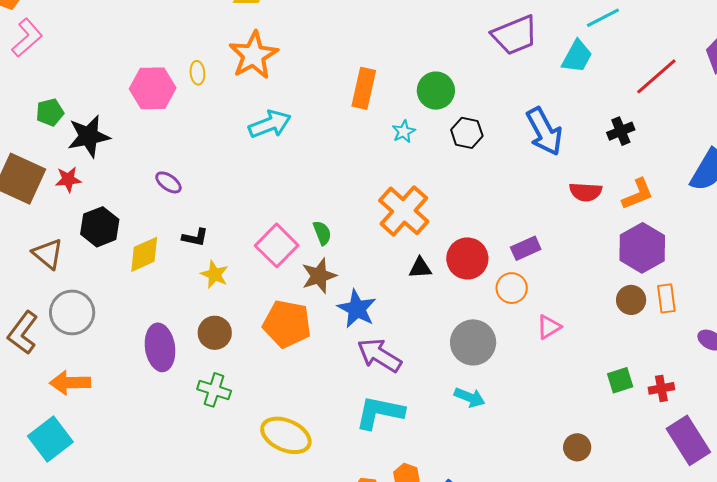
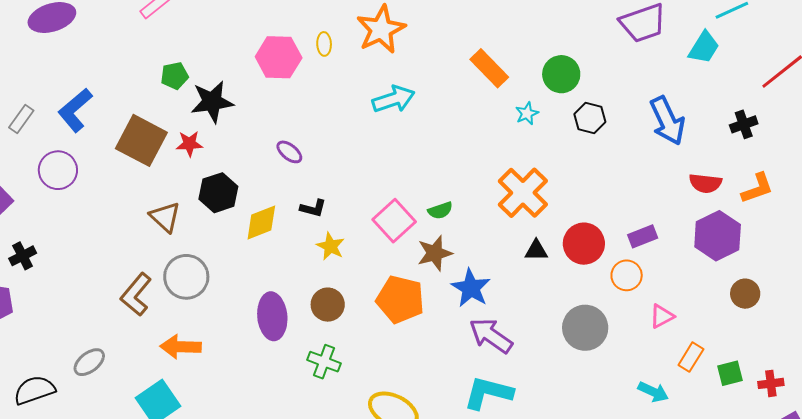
orange rectangle: (364, 88) -> (489, 68), turned -60
green semicircle: (322, 233) -> (440, 210), turned 90
purple hexagon: (642, 248) -> (718, 236), moved
orange rectangle: (666, 298) -> (691, 357), moved, turned 36
cyan arrow: (470, 397) -> (653, 392), moved

